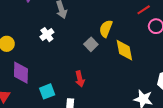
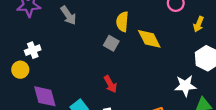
white cross: (47, 35) -> (33, 50), moved, turned 32

